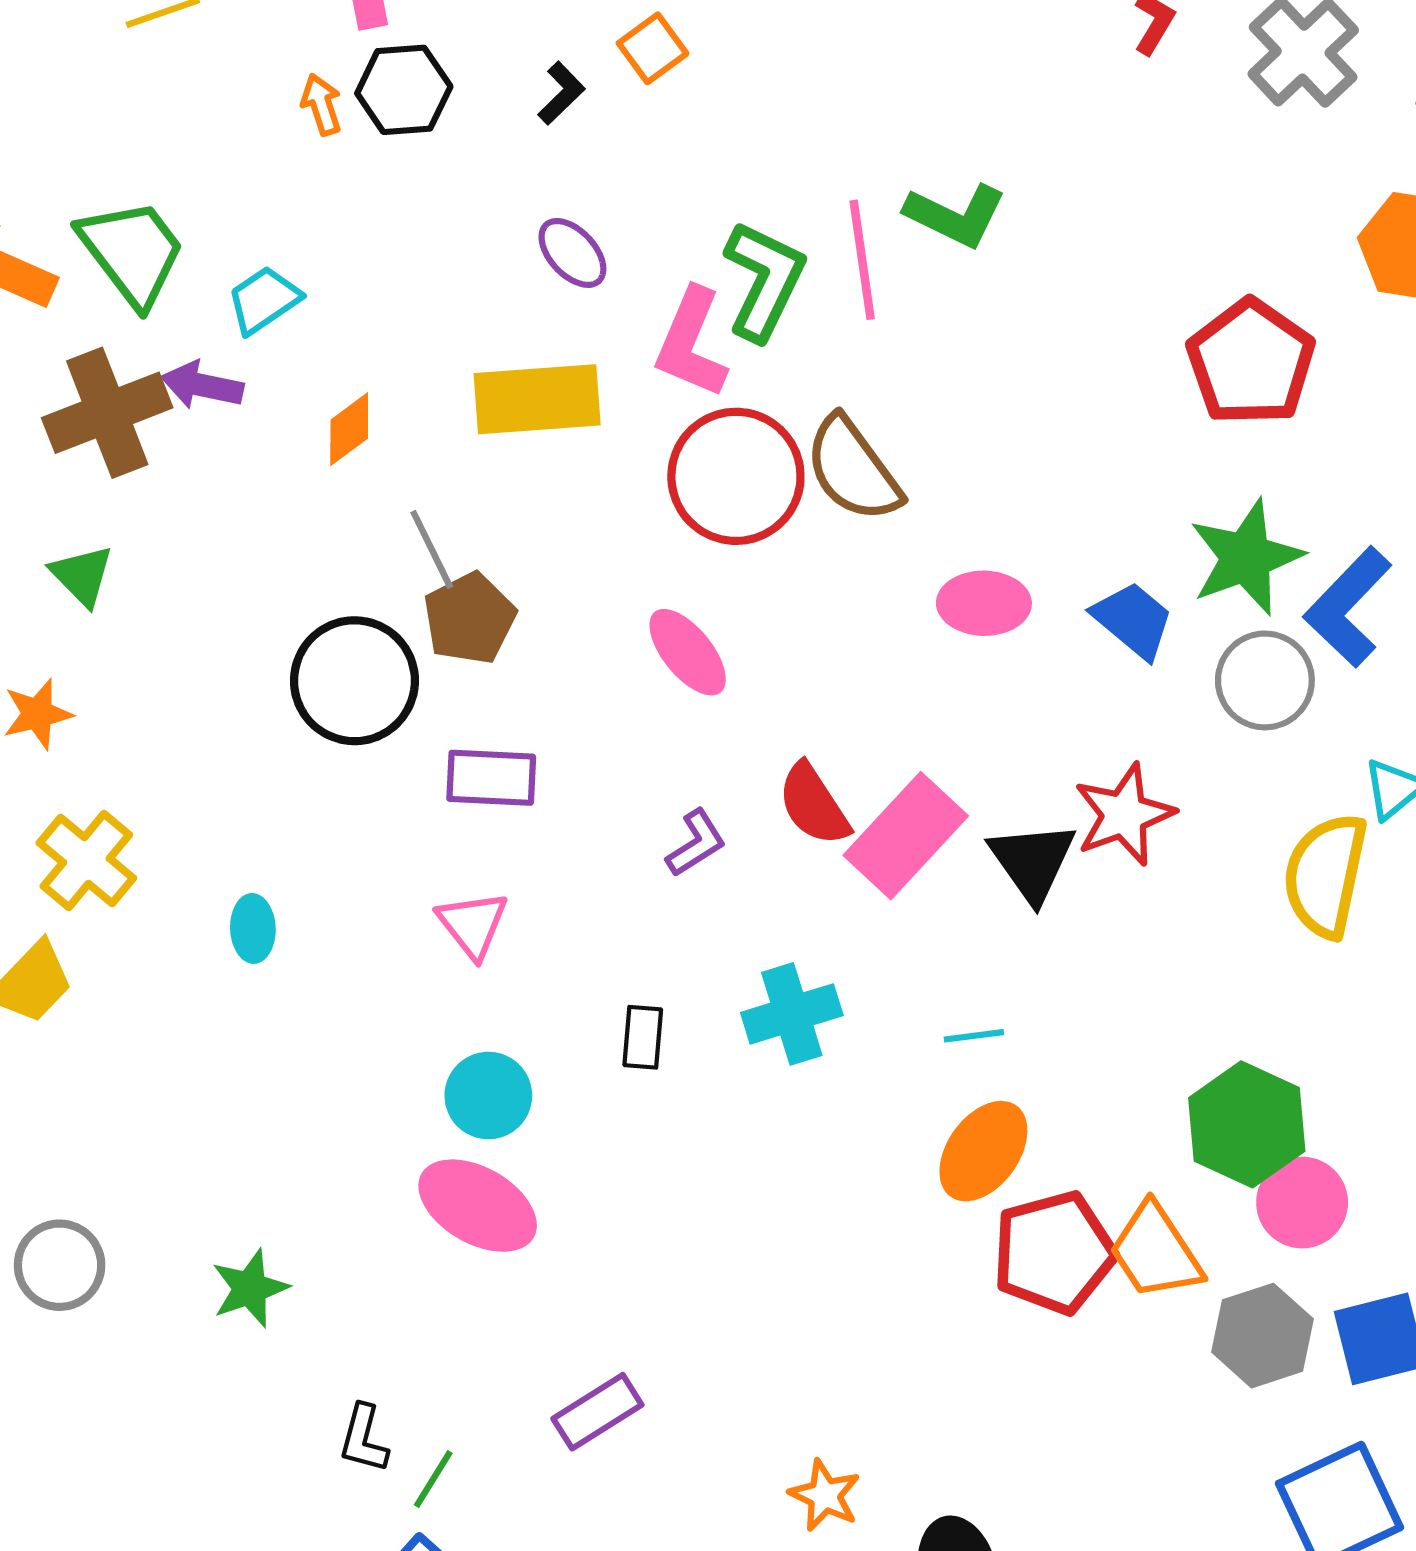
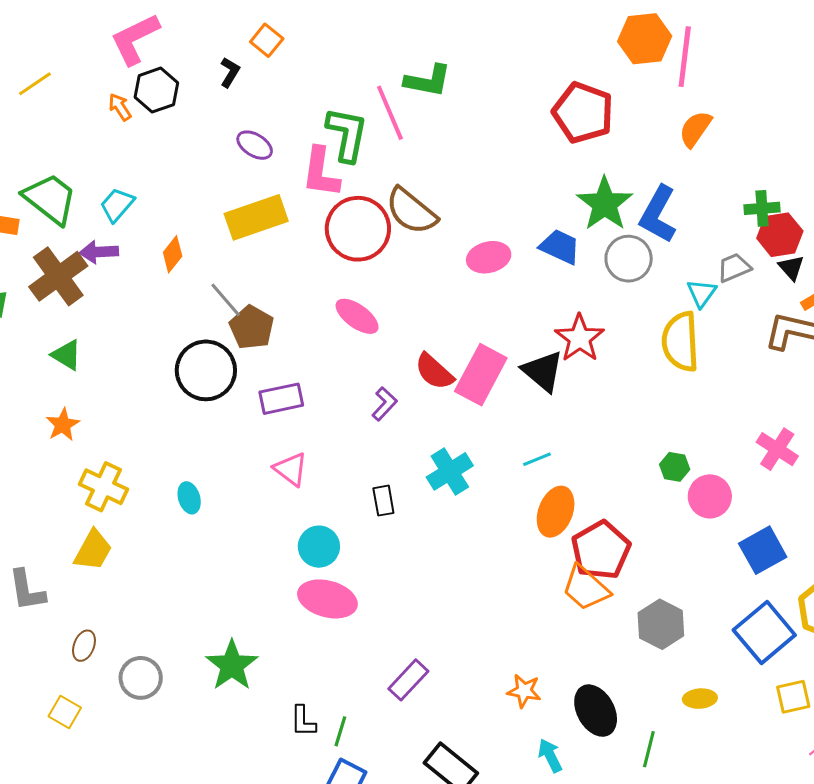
green hexagon: (1247, 1124) -> (675, 467), size x0.5
orange trapezoid: (1155, 1251) -> (586, 588), moved
green star: (250, 1288) -> (232, 665), size x1.4
gray hexagon: (1263, 1336) -> (661, 624), moved

